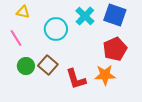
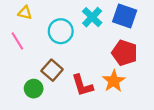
red pentagon: (115, 49) -> (125, 53), turned -30
green circle: (26, 66) -> (34, 89), moved
orange star: (105, 75) -> (114, 81), turned -30

